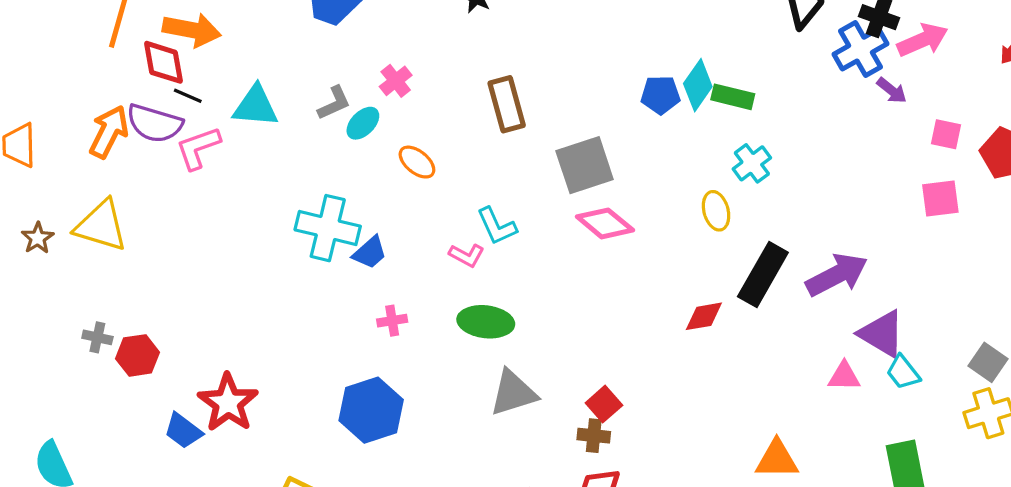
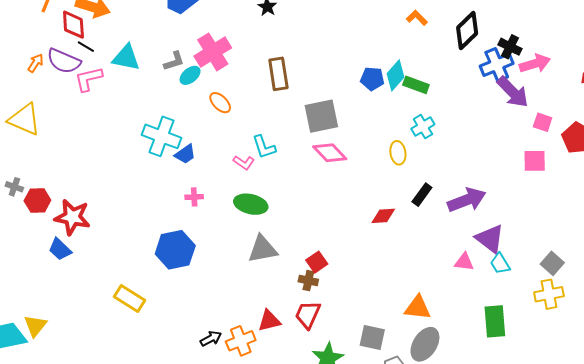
pink cross: (396, 81) -> (213, 52), size x1.8
purple arrow: (892, 90) -> (513, 92), size x1.8
orange arrow: (109, 132) -> (36, 63), size x0.6
black rectangle: (763, 275) -> (422, 195), size x0.6
red star: (228, 403) -> (72, 217), moved, turned -30

